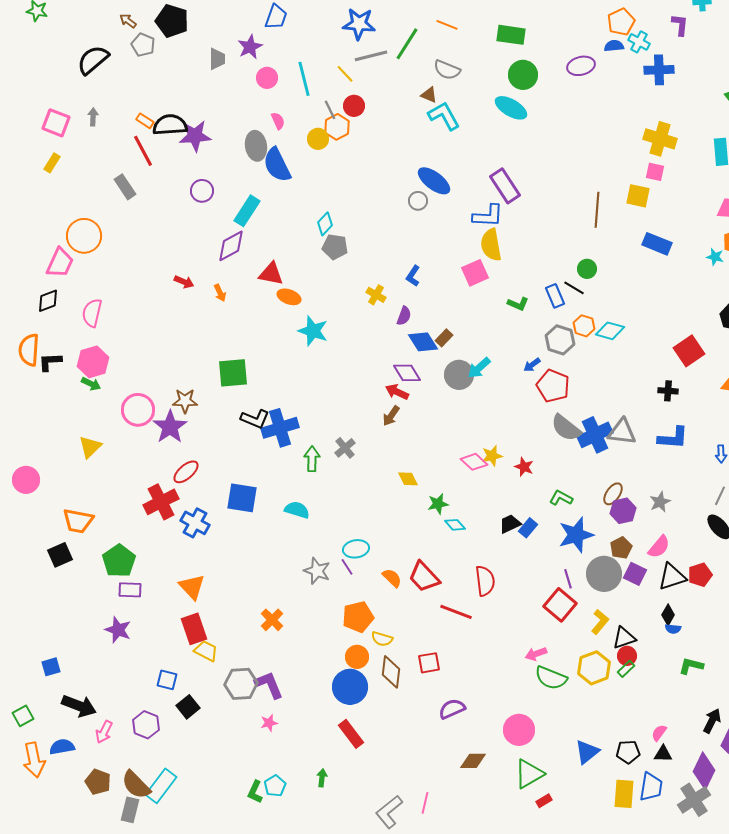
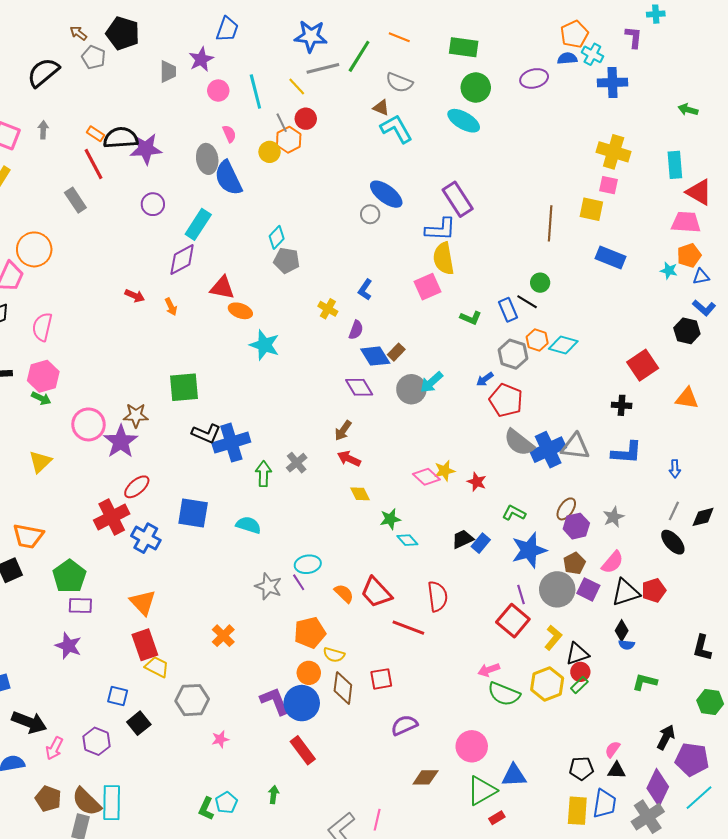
red arrow: (397, 392) -> (349, 459), moved
purple L-shape: (269, 685) -> (275, 701), moved
blue triangle: (587, 752) -> (514, 775), moved, turned 36
cyan rectangle: (161, 786) -> (112, 803), turned -36

